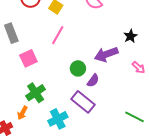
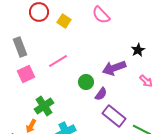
pink line: (58, 35) -> (58, 61), moved, turned 30
pink square: (28, 58) -> (26, 74), moved
purple rectangle: (83, 102) -> (114, 116), moved

